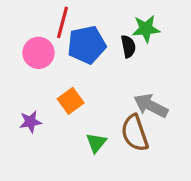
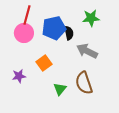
red line: (63, 22) -> (27, 15), moved
black semicircle: (128, 46) -> (69, 33), moved
gray arrow: (151, 106) -> (87, 51), moved

